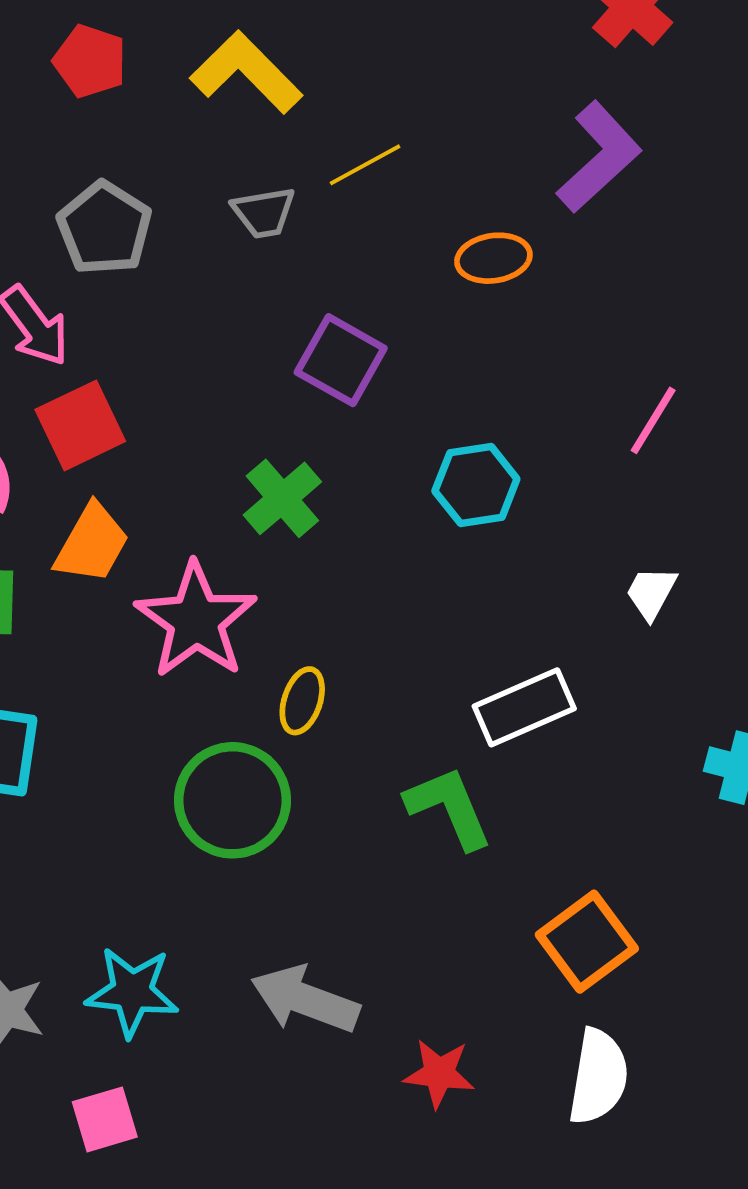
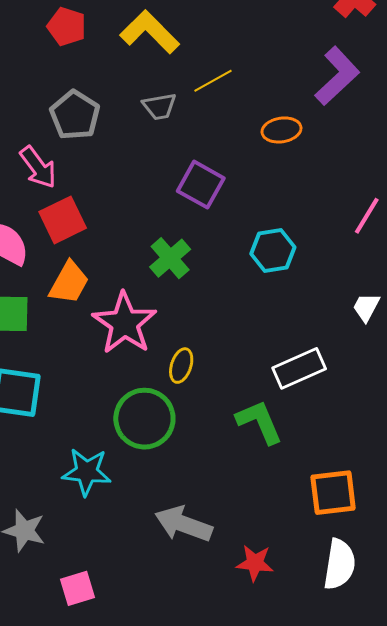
orange square: (587, 942) -> (333, 493), turned 30
cyan star: (132, 992) -> (87, 472), moved

